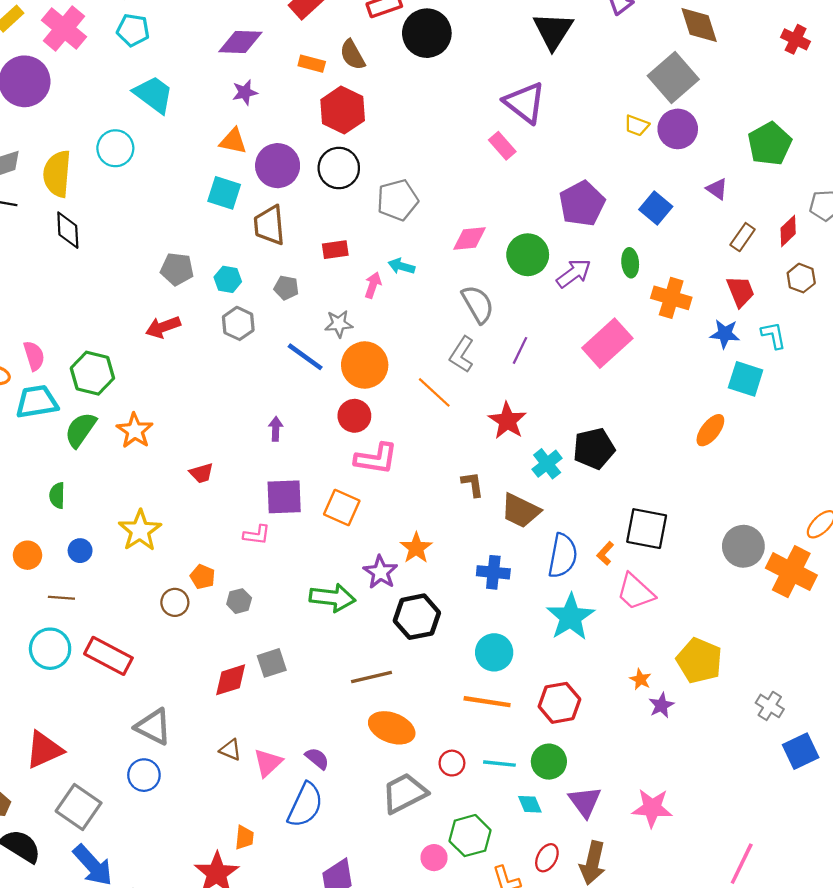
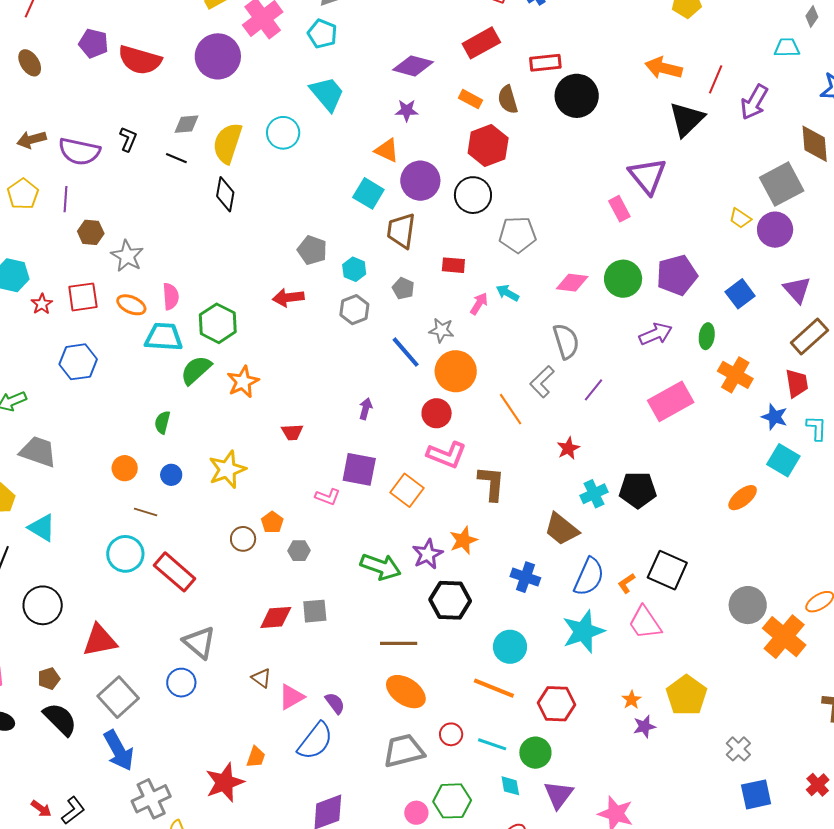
purple triangle: (717, 189) -> (797, 290), size x1.4
brown rectangle: (743, 237) -> (809, 336), size x1.5
green circle: (528, 255) -> (623, 279), moved
red star: (507, 421) -> (568, 448), size x0.7
brown L-shape: (472, 484) -> (491, 483), moved, size x1.5

